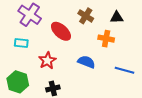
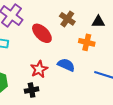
red star: (47, 61) -> (39, 69), moved

